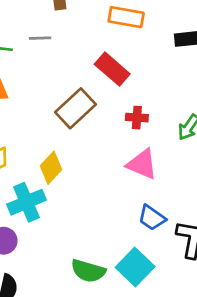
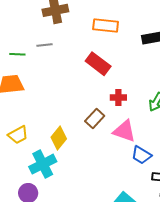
brown rectangle: (76, 108) -> (95, 118), moved, size x0.7
blue trapezoid: (152, 218) -> (141, 155), moved

